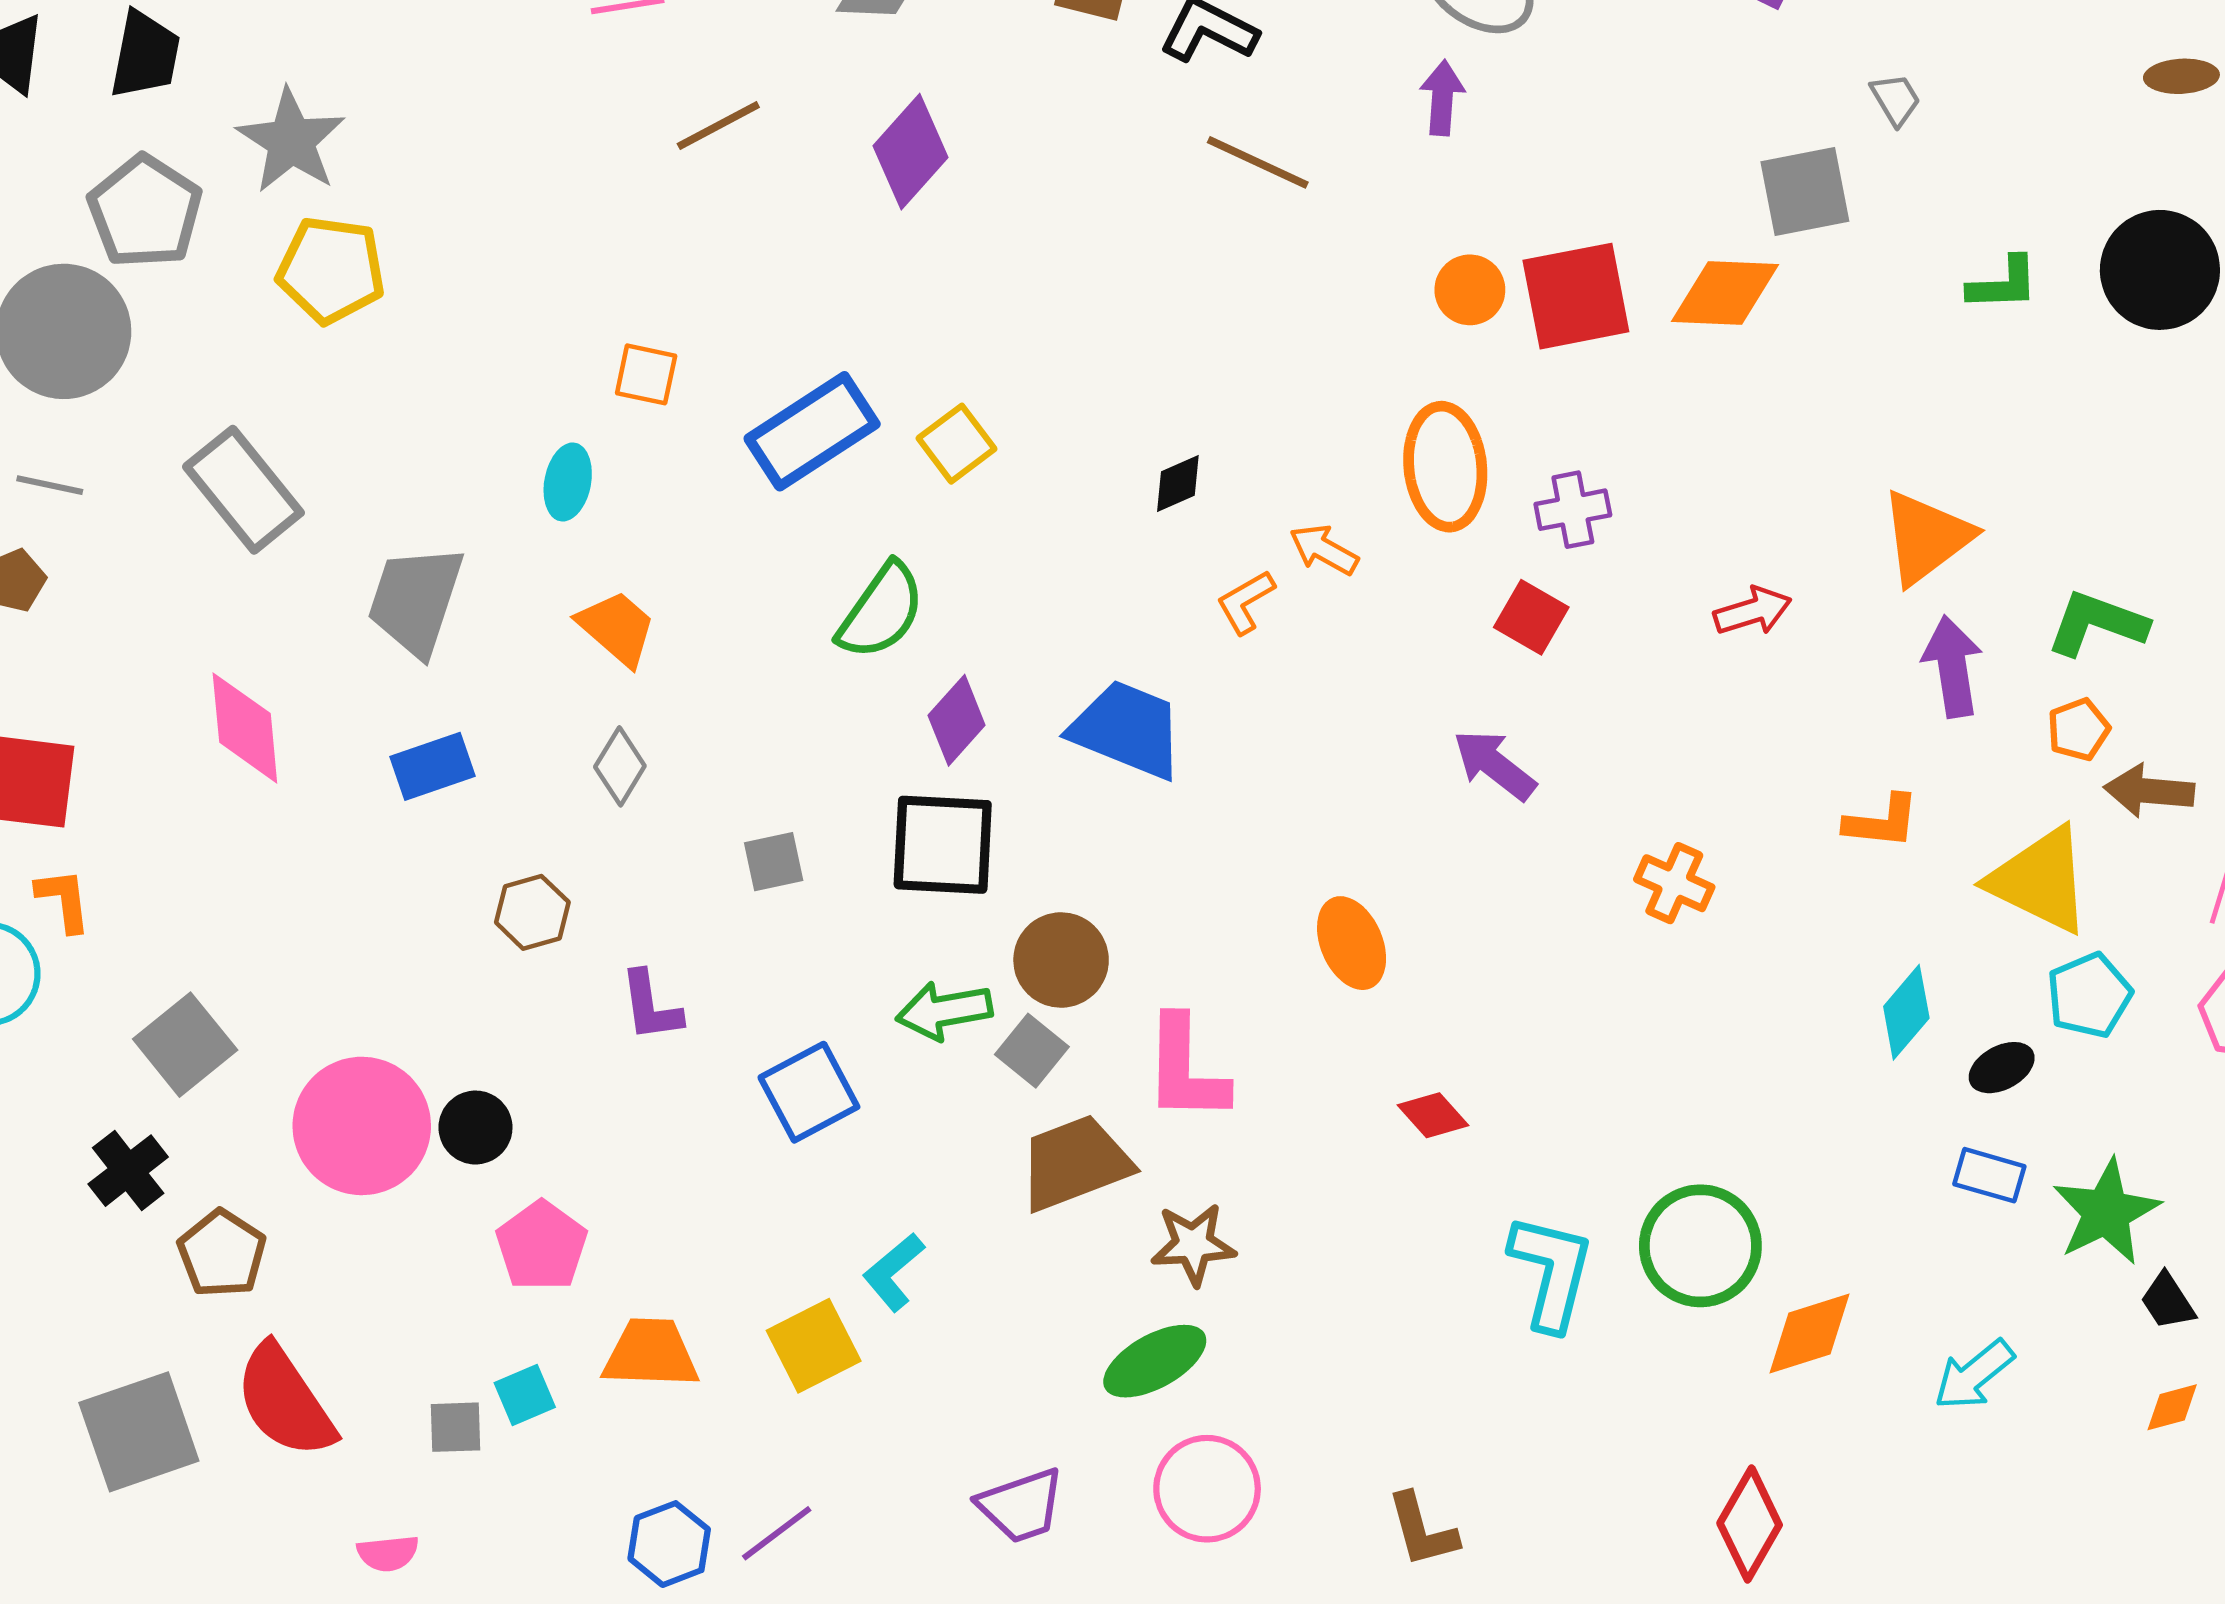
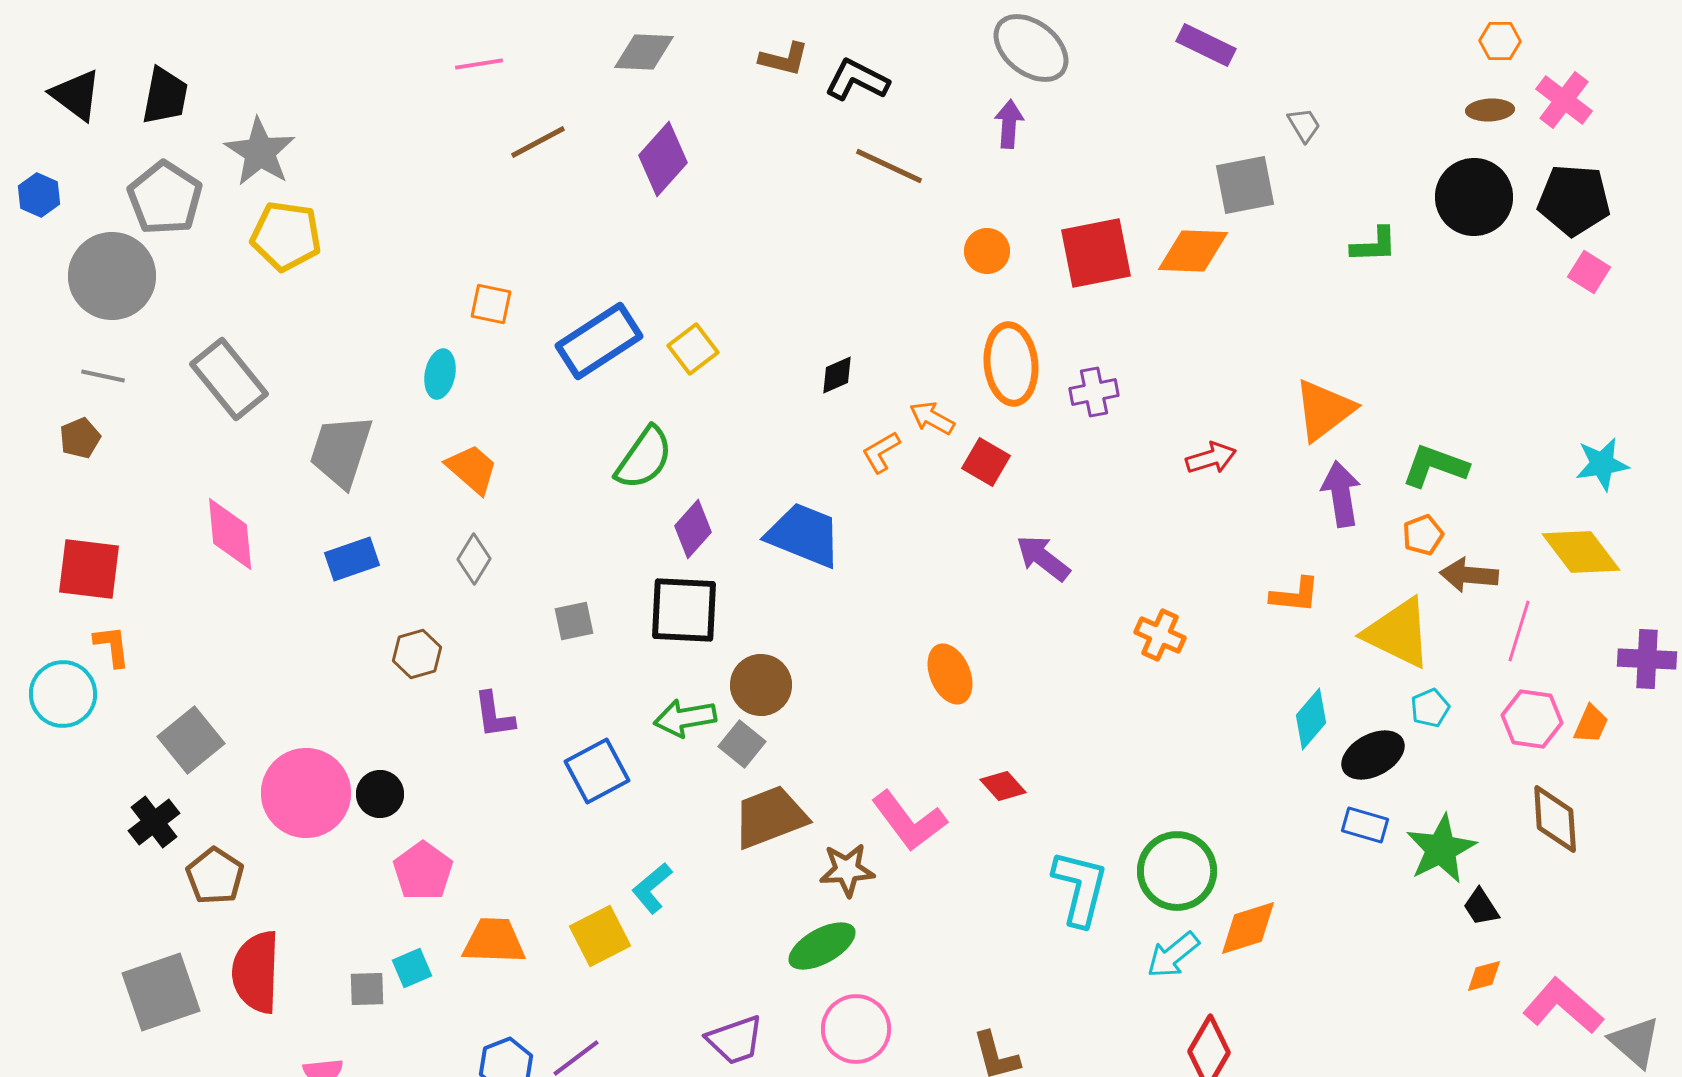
black circle: (2160, 270) -> (1474, 197), moved
orange circle: (1470, 290) -> (987, 251), moved
red square: (1531, 617) -> (986, 462), moved
cyan pentagon: (2089, 995) -> (1430, 708), size x0.7
black ellipse: (2002, 1068) -> (1373, 755), size x1.5
pink L-shape: (1186, 1069) -> (909, 821), moved, turned -38
cyan arrow: (1974, 1375) -> (1173, 955), moved
red semicircle: (285, 1401) -> (256, 972), turned 36

